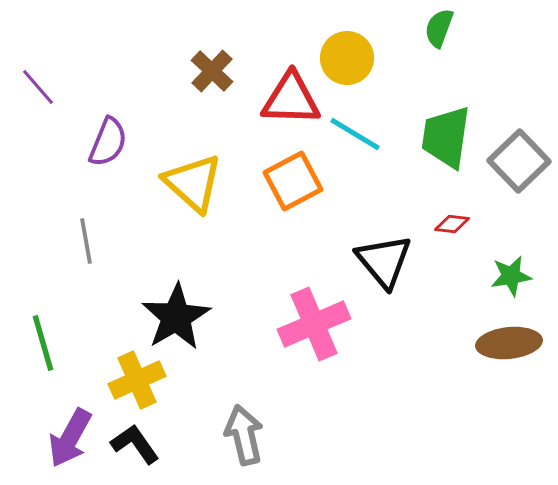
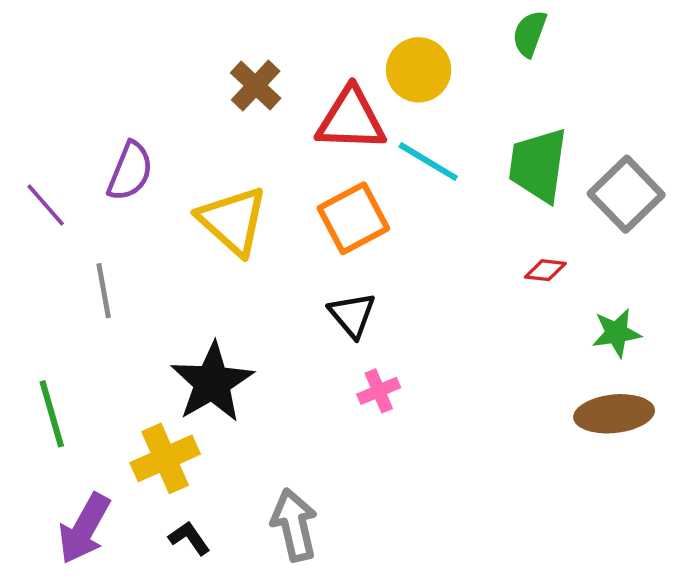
purple line: (38, 87) -> (46, 205), moved
black triangle: (384, 261) -> (352, 315), moved, size x0.7
pink cross: (314, 324) -> (379, 391), size x0.5
black L-shape: (135, 444) -> (189, 538), moved, size x0.7

